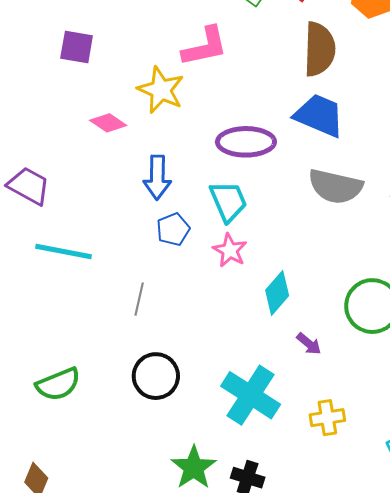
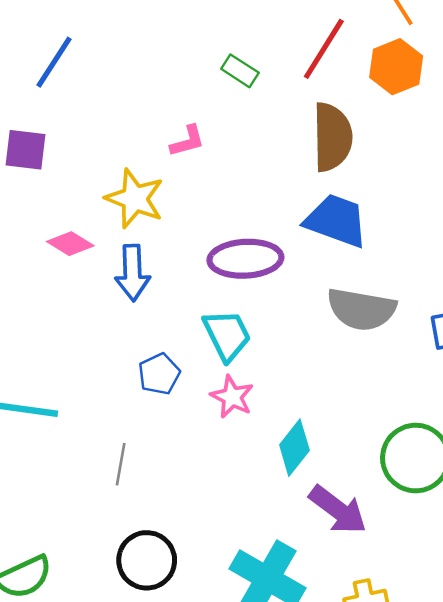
pink L-shape: (205, 47) -> (187, 141), size x0.6
blue arrow: (157, 177) -> (133, 273), moved
purple arrow: (309, 344) -> (338, 510), size x1.8

